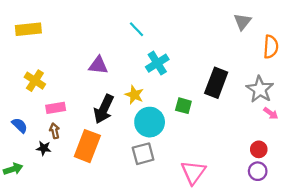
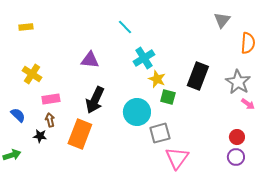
yellow rectangle: (28, 29) -> (26, 27), size x0.6
yellow star: (134, 95) -> (157, 79), moved
gray square: (143, 154) -> (160, 133), moved

